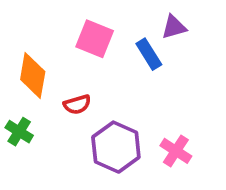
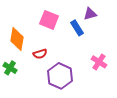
pink cross: (176, 151) -> (99, 62), moved

